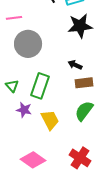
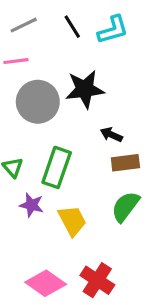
black star: (80, 26) -> (85, 89), moved
red cross: (80, 158) -> (97, 280), moved

